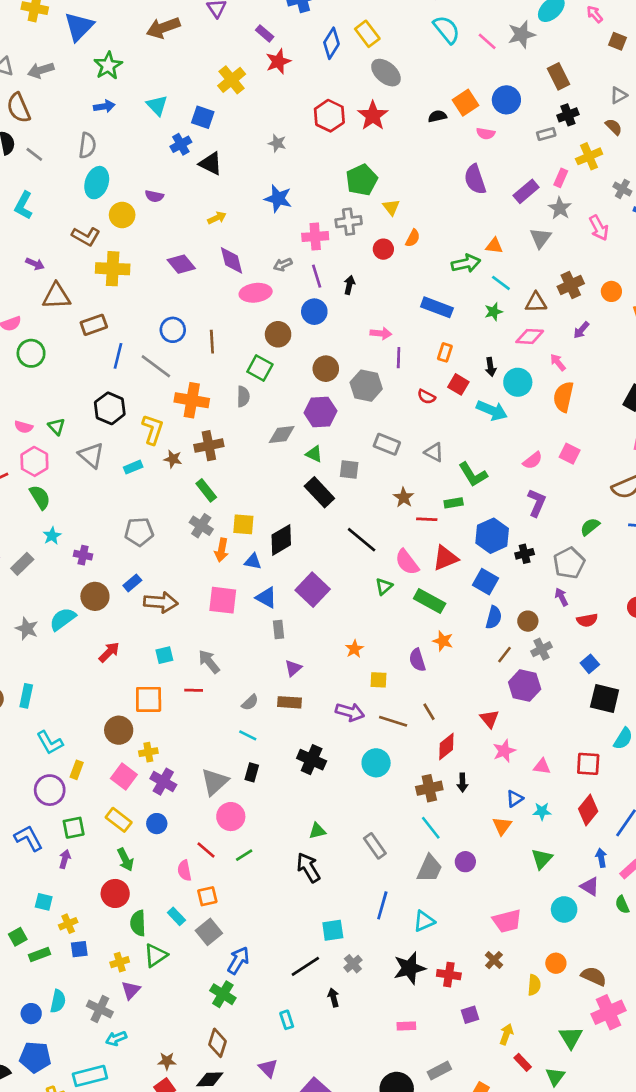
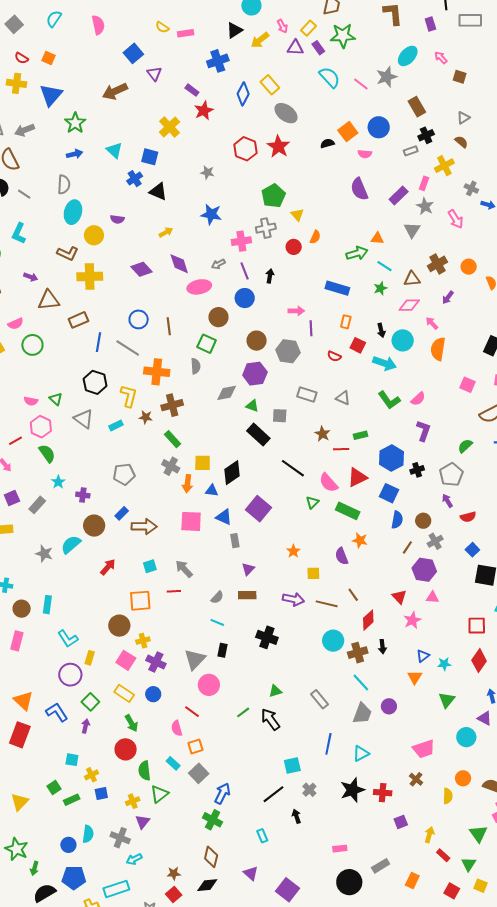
pink square: (570, 454) -> (468, 385), moved
green L-shape: (473, 474) -> (389, 400), moved
cyan circle: (376, 763) -> (333, 641), moved
pink triangle: (542, 766) -> (432, 597), moved
green square: (74, 828) -> (90, 702), turned -30
green line: (244, 855) -> (243, 712), moved
pink rectangle: (406, 1026) -> (340, 849), moved

